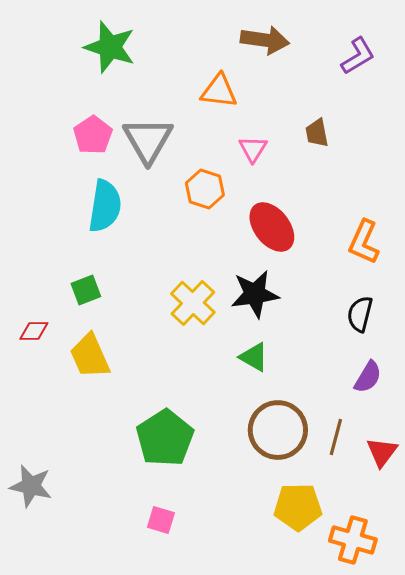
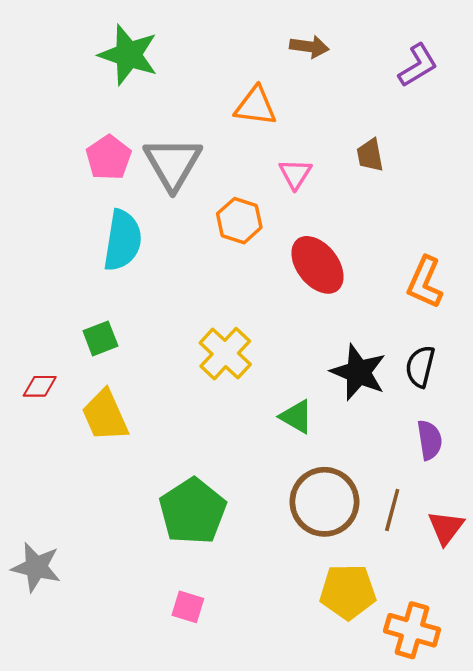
brown arrow: (265, 40) -> (309, 47), size x0.7
black star: (255, 294) -> (358, 372), moved, turned 30
purple semicircle: (368, 377) -> (430, 440), turned -40

